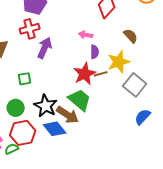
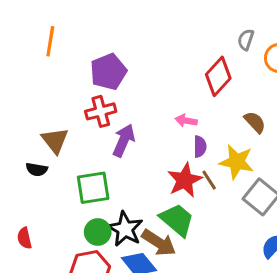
yellow star: (119, 62) -> (237, 162), turned 30
brown line: (101, 74) -> (209, 180), turned 72
green square: (25, 79) -> (93, 188), size x1.6
green circle: (16, 108) -> (98, 232), moved

